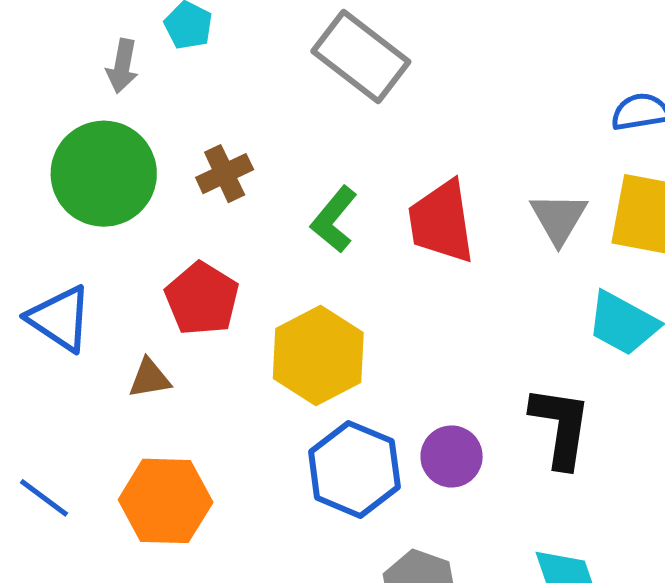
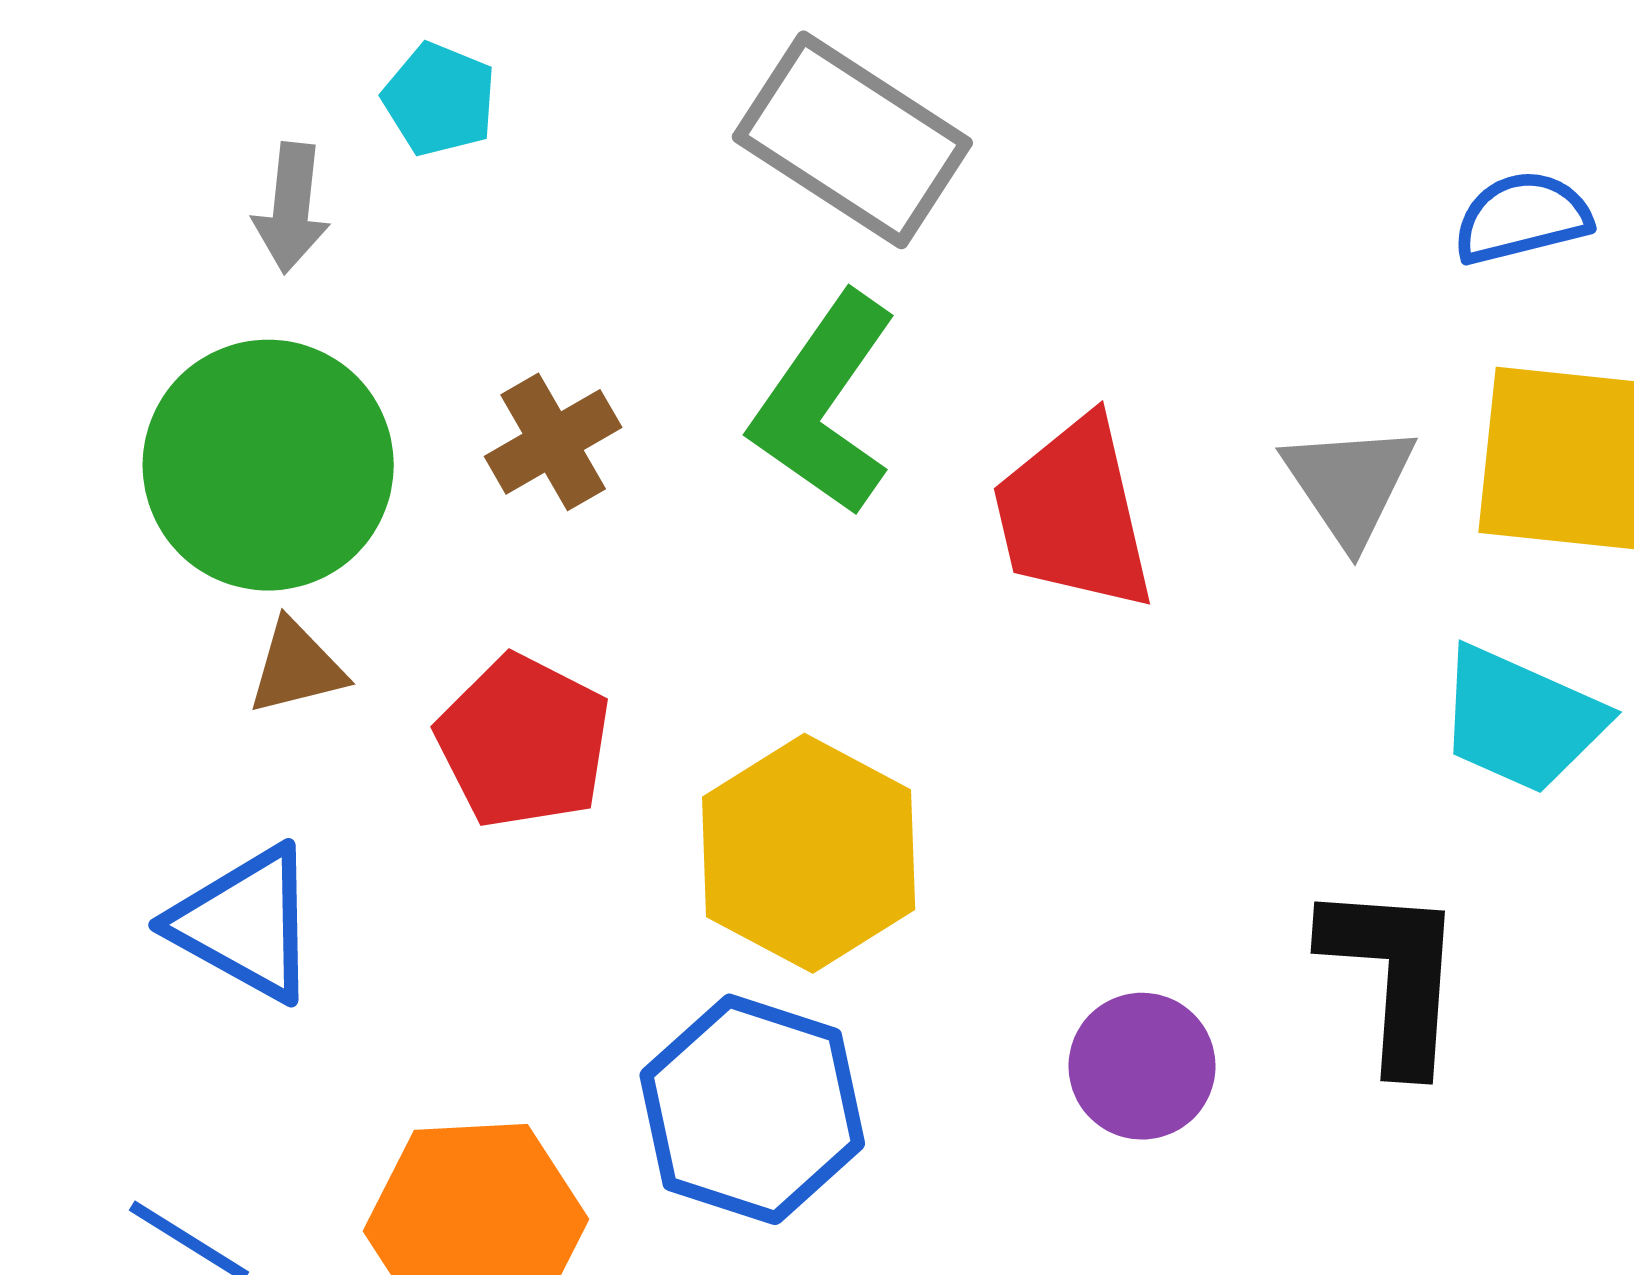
green L-shape: (334, 219) -> (824, 404), moved, size x1.4
blue triangle: (60, 319) -> (245, 924), moved
brown triangle: (150, 378) -> (297, 667), moved
blue hexagon: (354, 469) -> (752, 1109), moved

